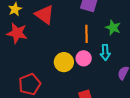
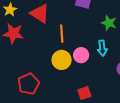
orange line: (86, 34) -> (62, 34), moved

